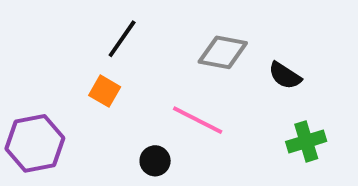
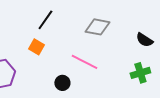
black semicircle: (285, 76) -> (144, 40), moved

